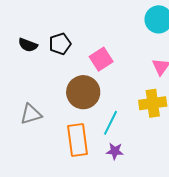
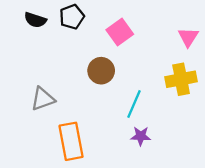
brown circle: (83, 92) -> (101, 71), size x0.7
orange rectangle: (77, 140) -> (71, 141), moved

